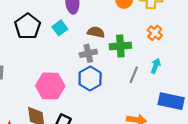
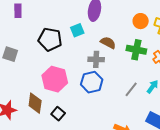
black pentagon: (28, 26) -> (50, 39), moved, turned 30
green cross: (120, 46) -> (136, 50), moved

